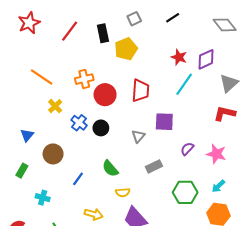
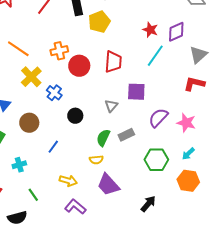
yellow cross: (55, 106) -> (31, 77), size x1.5
black circle: (101, 128) -> (75, 116), moved
purple semicircle: (187, 149) -> (158, 118), size x1.5
green semicircle: (110, 168) -> (103, 138), moved, turned 66
cyan cross: (43, 198) -> (19, 165), turned -32

